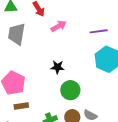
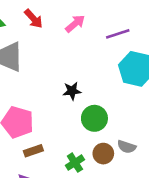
pink arrow: (59, 26) -> (75, 24), moved

